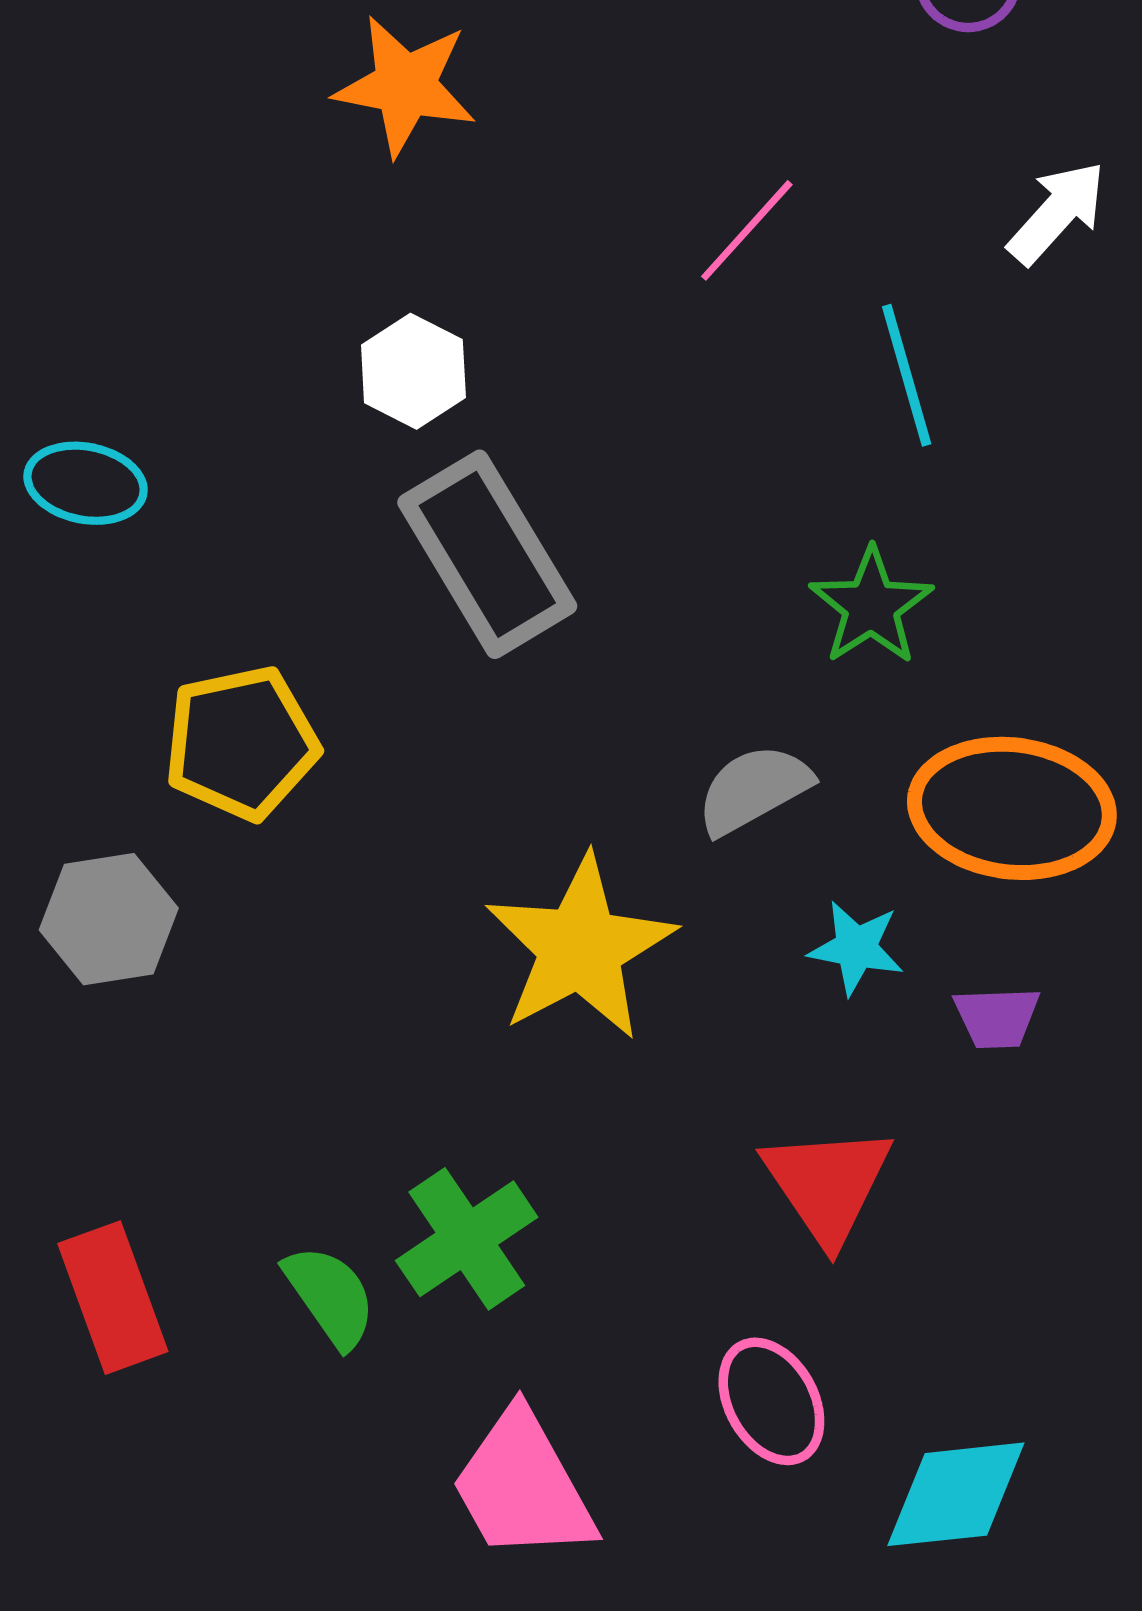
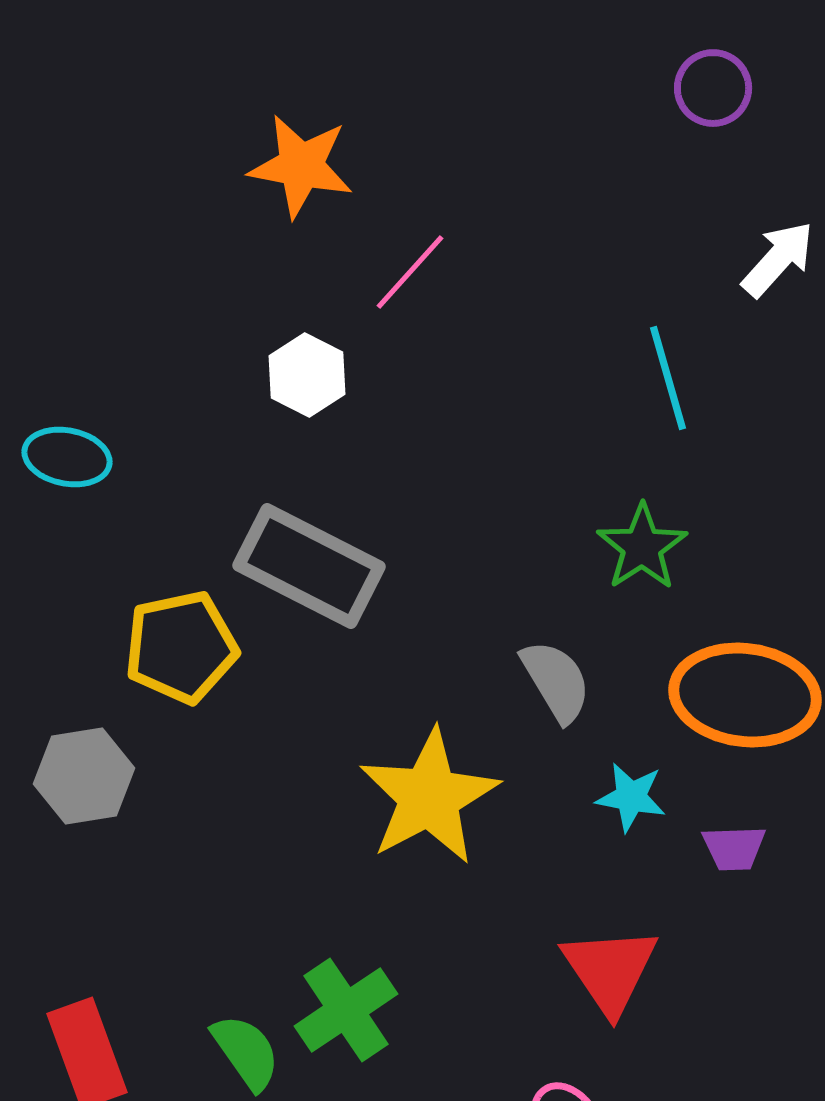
pink line: (747, 230) -> (410, 272), moved
gray rectangle: (487, 554) -> (309, 566), moved, turned -32
gray semicircle: (754, 789) -> (556, 681), turned 88

